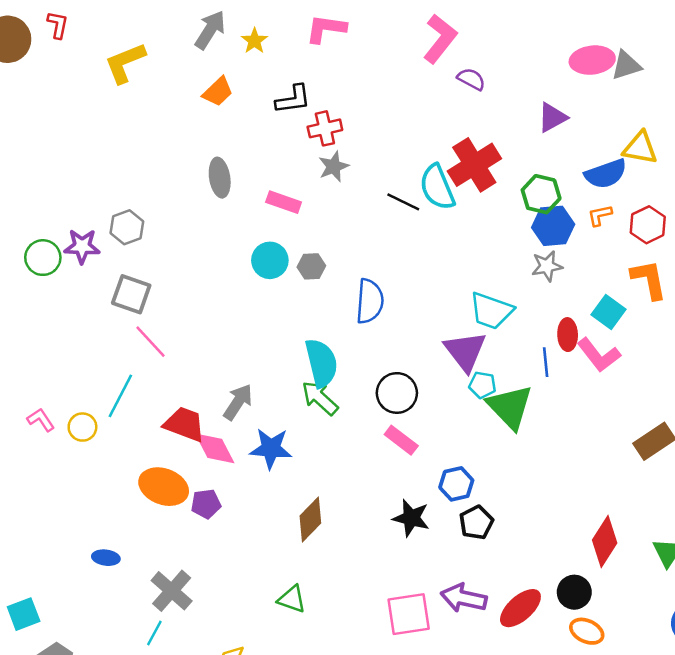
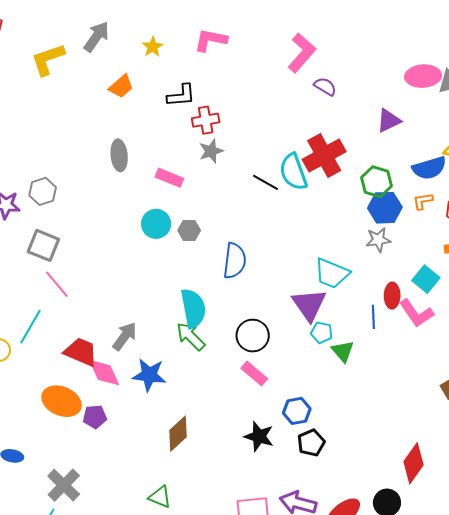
gray arrow: (210, 30) -> (96, 37), moved
green triangle: (510, 407) -> (343, 351), size x0.6

